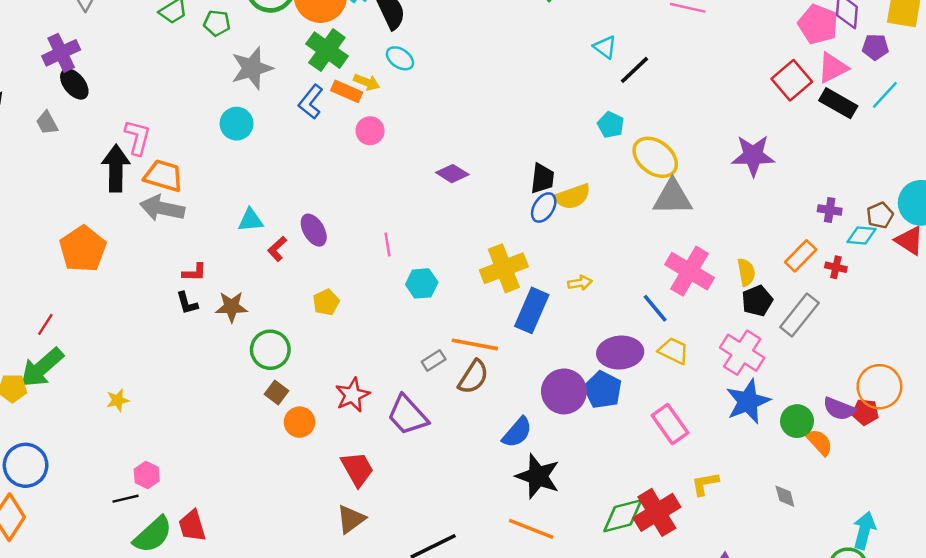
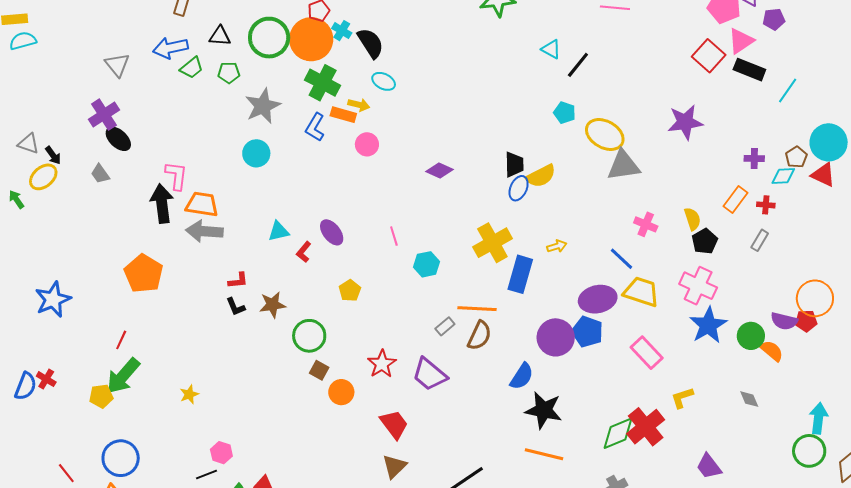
cyan line: (885, 95) -> (788, 91), moved
pink cross: (690, 271) -> (646, 224), size x0.6
gray rectangle: (799, 315) -> (760, 240), moved, size x0.6
yellow trapezoid: (673, 351) -> (641, 292), size x1.4

